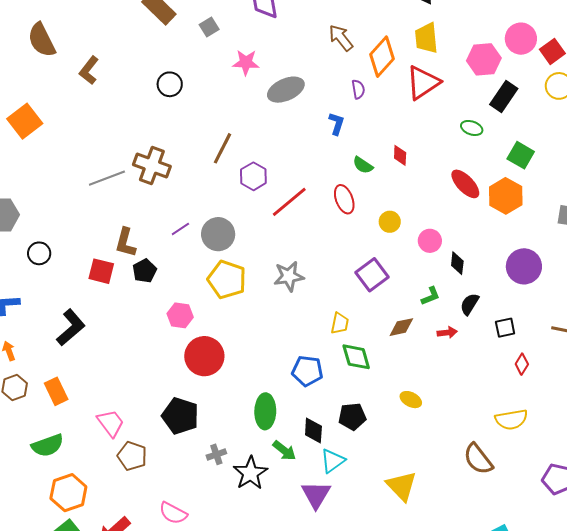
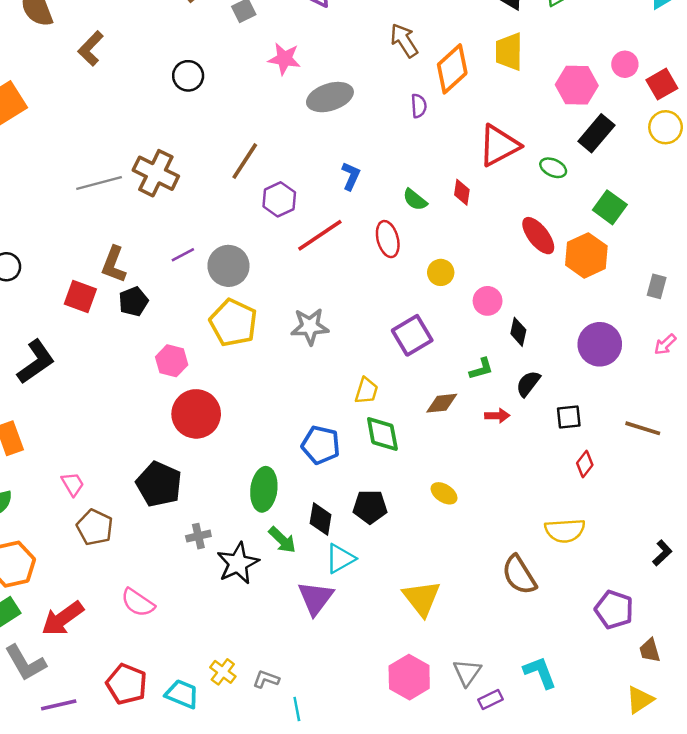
pink circle: (521, 39) -> (625, 64), size x0.7
red triangle: (423, 83) -> (499, 145), moved
blue L-shape: (337, 124) -> (351, 176), moved
pink trapezoid: (111, 423) -> (73, 484), size x0.7

